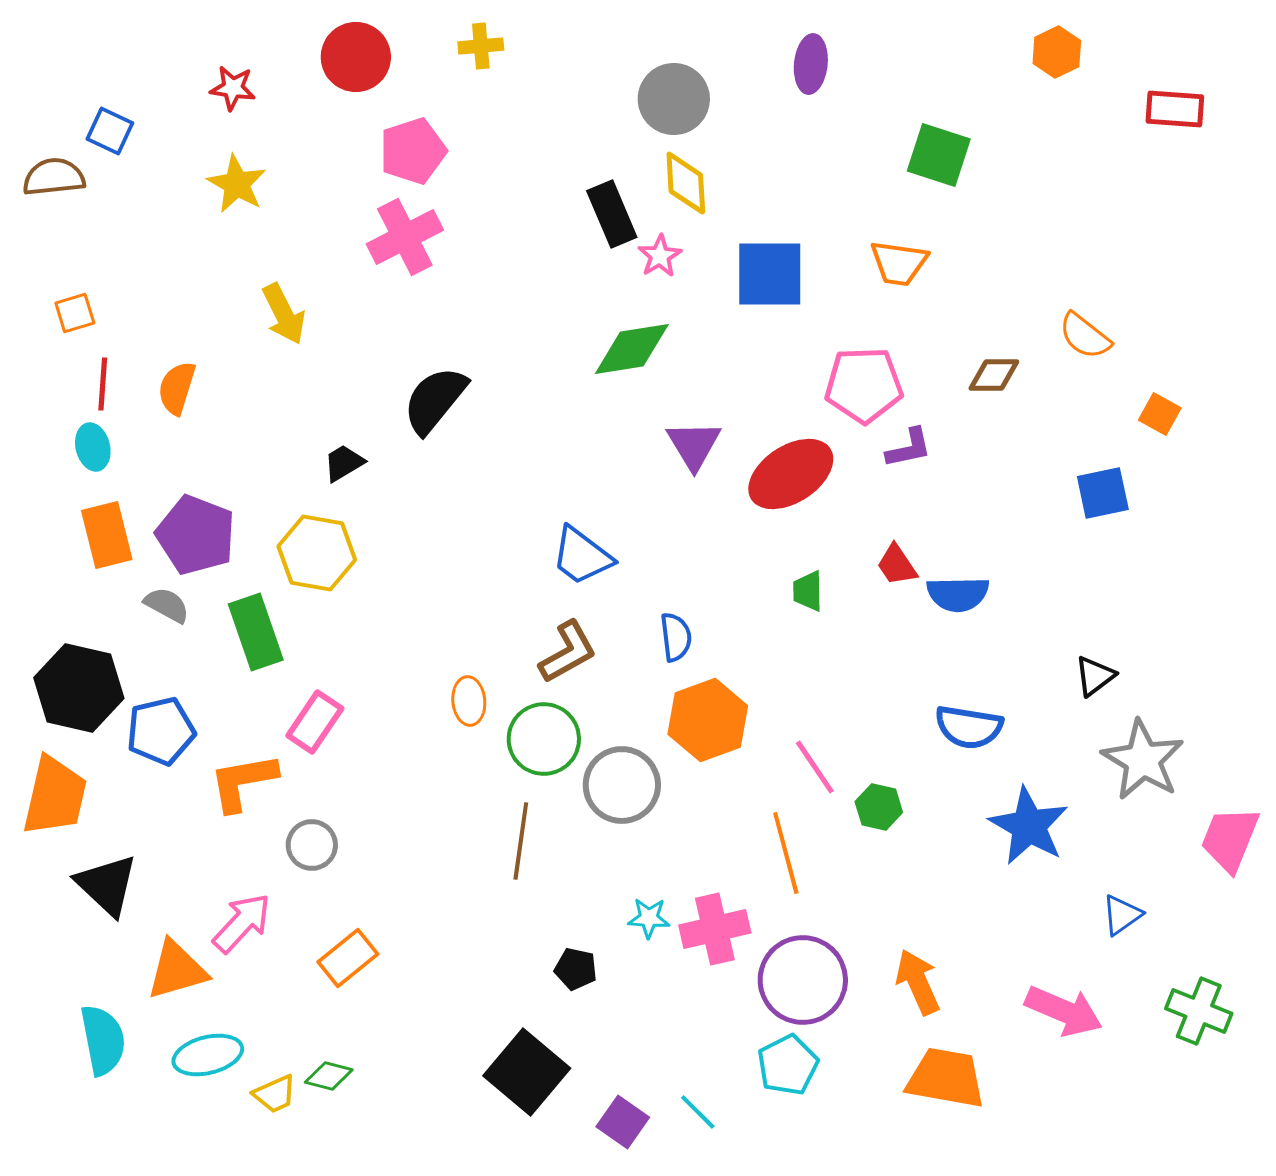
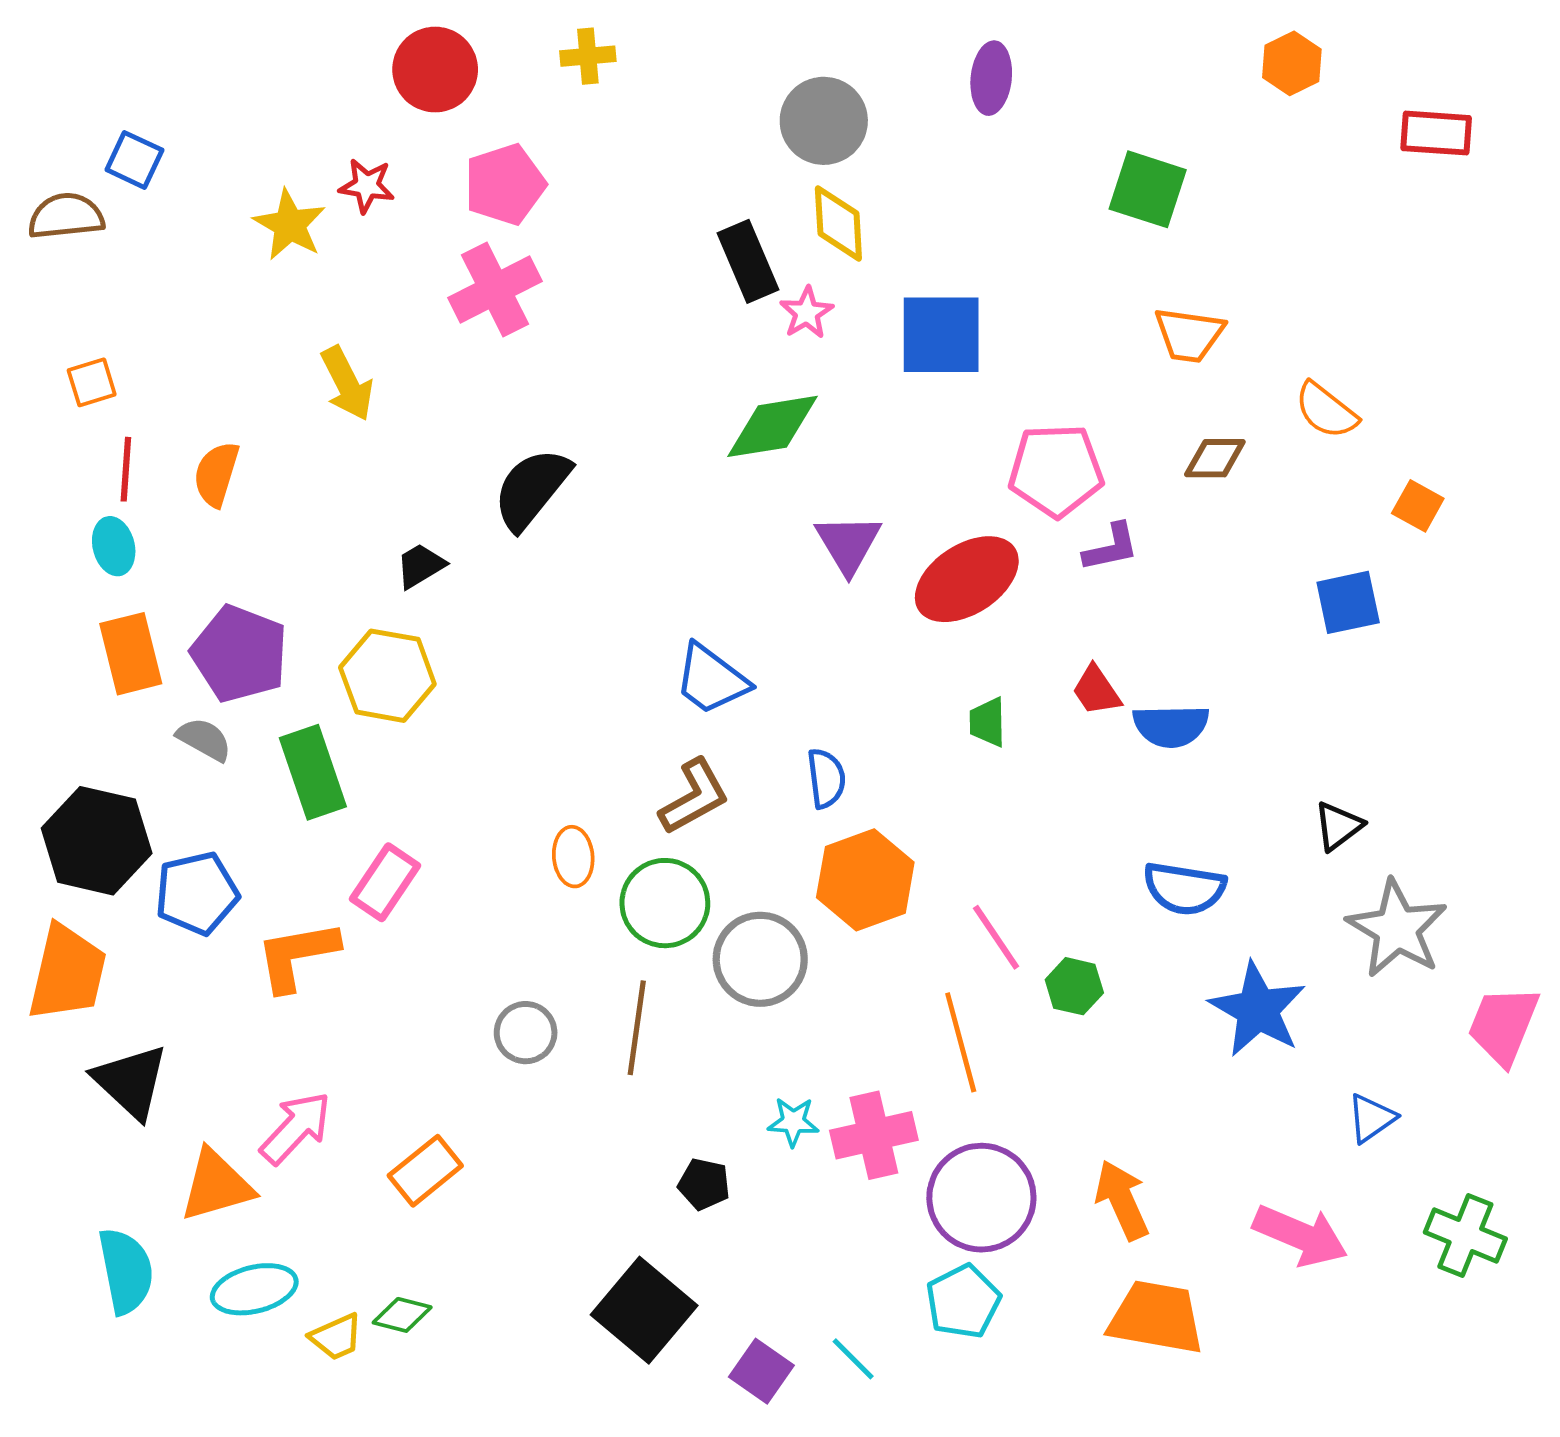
red star: (233, 88) -> (367, 186), moved
orange trapezoid: (899, 263) -> (1189, 335), moved
gray circle: (312, 845) -> (526, 1033), moved

